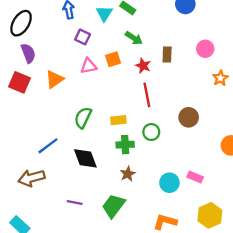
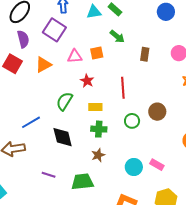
cyan triangle: (104, 13) -> (94, 12), turned 42
purple square: (83, 37) -> (54, 30), moved, size x1.6
red star: (143, 66) -> (87, 81), moved
green circle: (151, 132) -> (132, 121), moved
green trapezoid: (114, 206) -> (82, 182), turned 40

